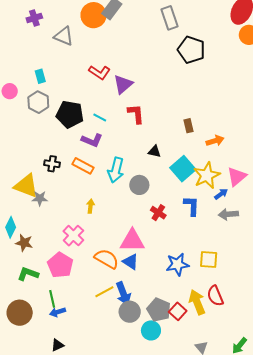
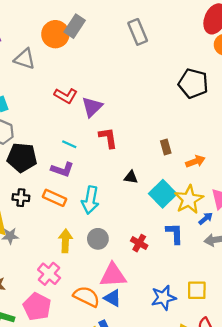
black pentagon: (191, 50) -> (193, 83), moved
black pentagon: (70, 114) -> (22, 158), moved
gray circle: (139, 185) -> (98, 239), moved
yellow arrow: (91, 206) -> (65, 241), size x1.5

